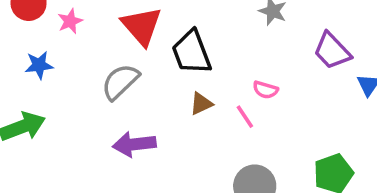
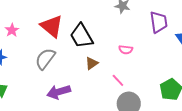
purple trapezoid: (332, 51) -> (159, 22), turned -135
pink line: (245, 117) -> (118, 80), moved

